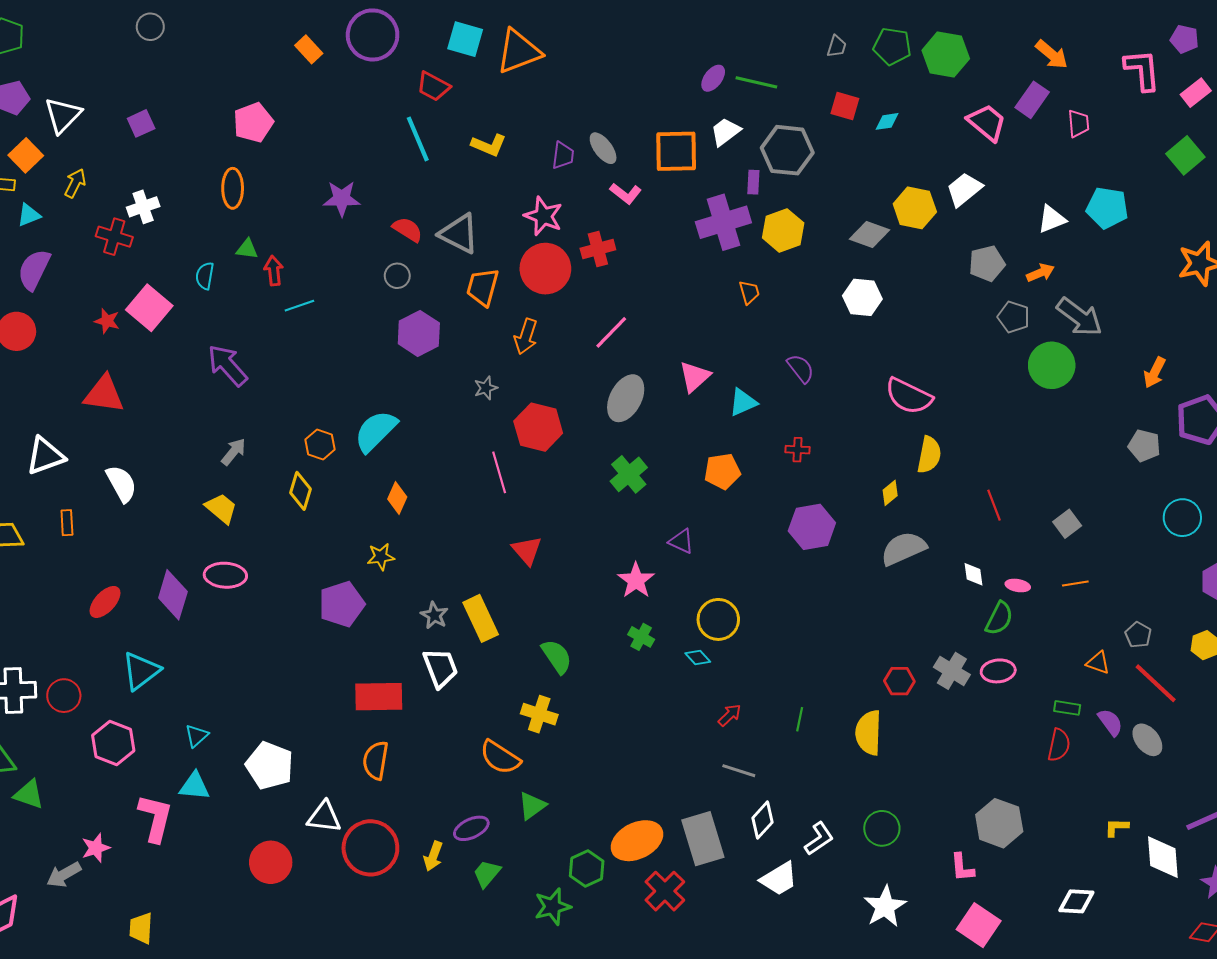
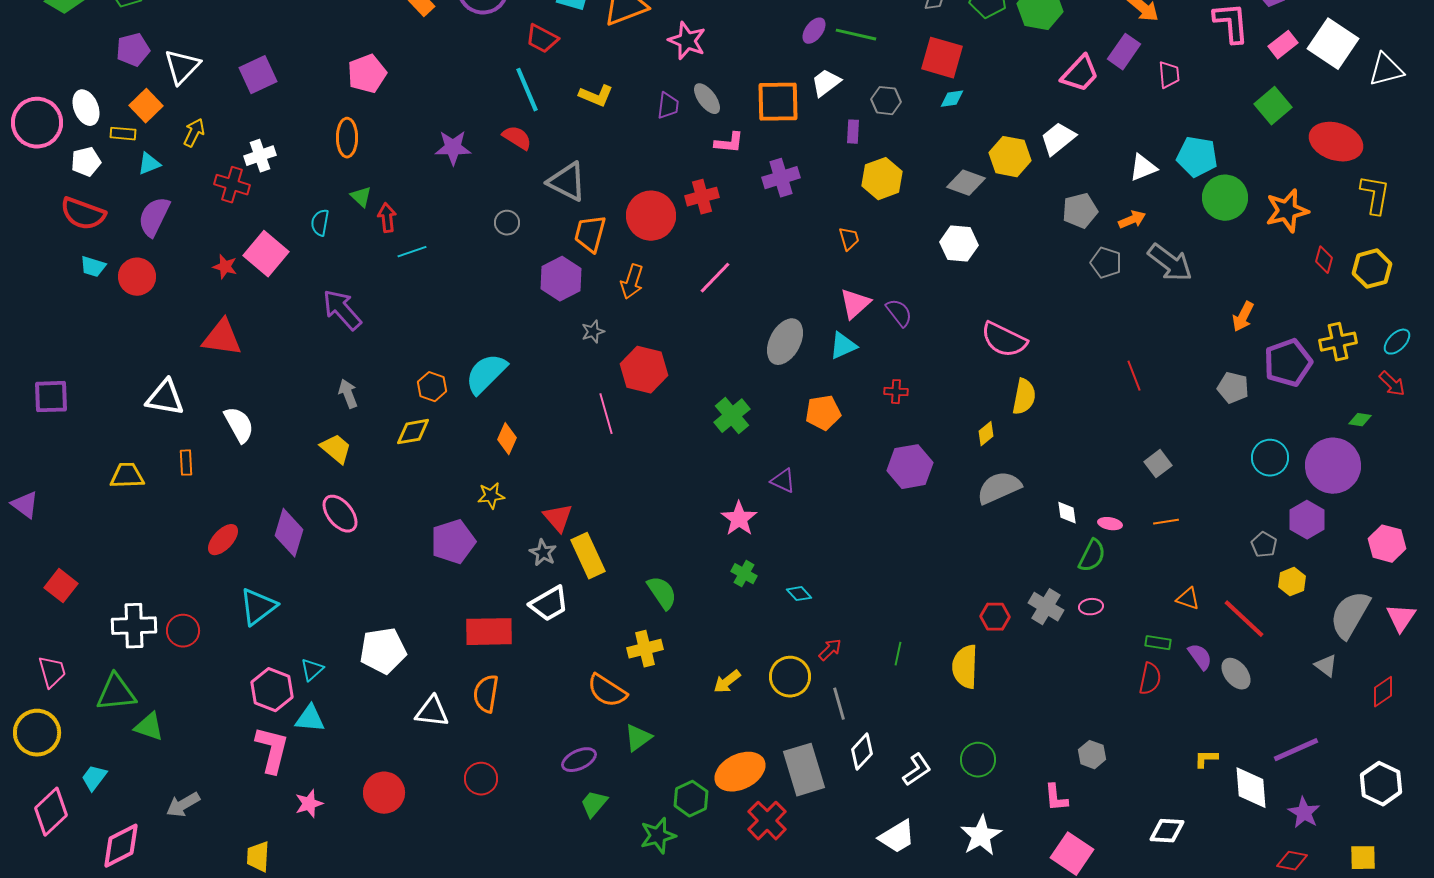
red square: (845, 106) -> (942, 58), size x1.5
cyan diamond: (887, 121) -> (952, 99), moved
pink trapezoid: (987, 122) -> (1080, 74), turned 93
purple square: (141, 123) -> (258, 75), size x1.4
gray hexagon: (787, 150) -> (886, 101), size x0.6
pink L-shape: (626, 193) -> (729, 143), turned -32
pink star: (543, 216) -> (687, 41), moved
purple cross: (723, 222) -> (781, 178), moved, size x0.7
red semicircle: (408, 229) -> (517, 138), moved
green triangle: (247, 249) -> (361, 197), turned 35
purple hexagon: (419, 333) -> (561, 279), moved
green circle: (1052, 365) -> (1225, 198), moved
pink triangle: (695, 377) -> (855, 304), moved
gray ellipse: (626, 398) -> (785, 342), moved
gray arrow: (234, 452) -> (348, 394), turned -60
white triangle: (45, 456) -> (165, 398), turned 30
yellow diamond: (301, 491) -> (413, 432), turned 63
red line: (994, 505) -> (1134, 376), moved
red triangle: (527, 551) -> (558, 518), moved
pink ellipse: (225, 575) -> (340, 514), turned 48
yellow circle: (718, 619) -> (790, 677), moved
gray pentagon: (1138, 635) -> (1264, 545), moved
white trapezoid: (440, 668) -> (549, 604), turned 81
pink ellipse: (998, 671) -> (1091, 607), size x0.7
yellow cross: (539, 714) -> (645, 649), turned -32
pink hexagon: (113, 743) -> (272, 690), moved
white pentagon: (270, 766) -> (383, 651), moved, turned -30
gray line: (739, 771) -> (839, 704), turned 56
white triangle: (324, 817) -> (432, 712), moved
gray hexagon: (999, 823) -> (1092, 755), size x0.6
pink star: (96, 848) -> (309, 804), moved
red circle: (370, 848) -> (481, 779), size x0.6
yellow arrow: (433, 856) -> (727, 682), moved, turned 32
white trapezoid: (779, 879) -> (897, 837), moved

